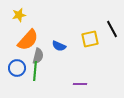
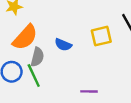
green line: (35, 71) -> (34, 75), turned -30

